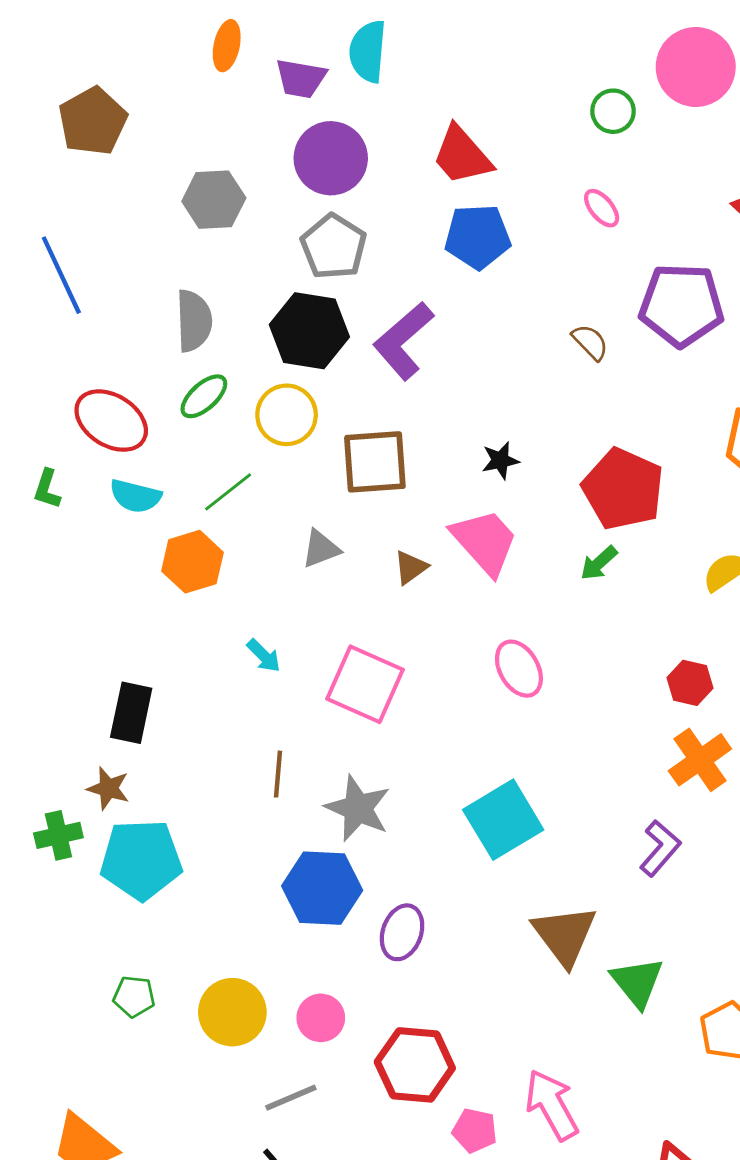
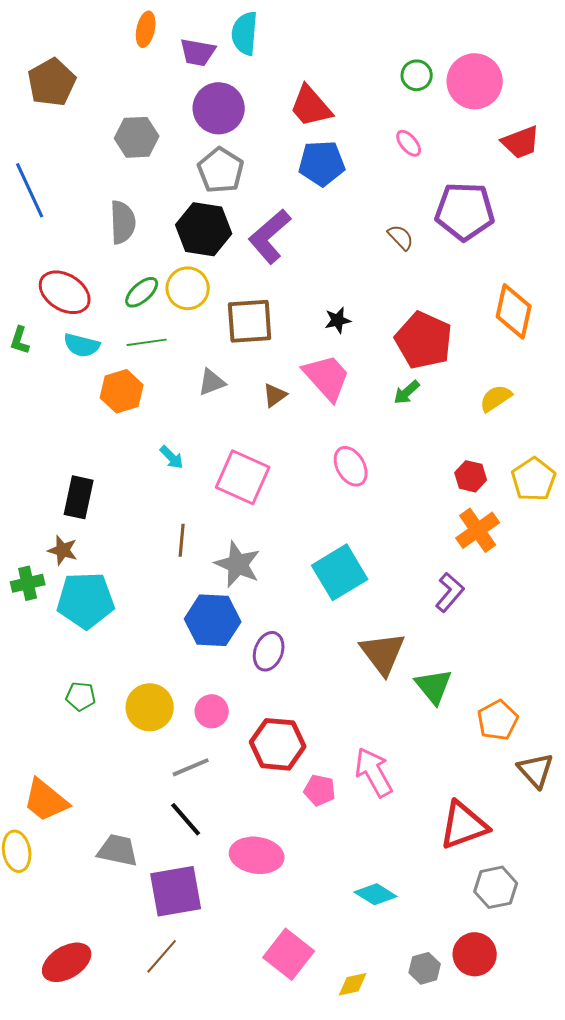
pink circle: (696, 67) -> (475, 81), moved
green ellipse: (204, 396) -> (142, 292), moved
green line: (228, 492) -> (147, 342), turned 30

